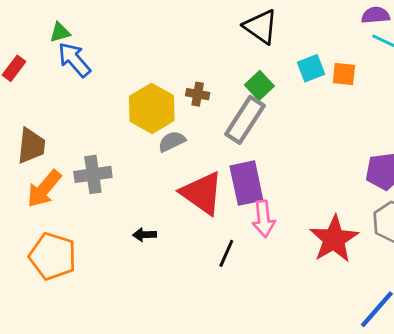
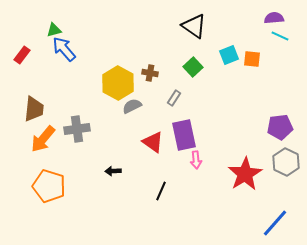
gray rectangle: (245, 120) -> (174, 98), moved, size x0.5
red triangle: (202, 193) -> (153, 142), size x0.7
pink arrow: (264, 219) -> (196, 160), size x0.7
black line: (226, 253) -> (161, 191), moved

